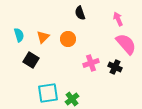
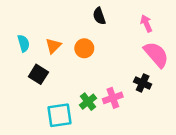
pink cross: (91, 63) -> (113, 98), moved
green cross: (72, 99) -> (88, 102), moved

